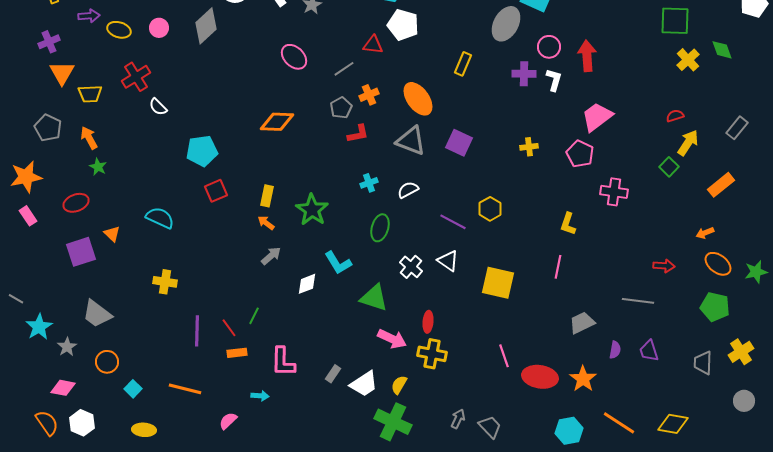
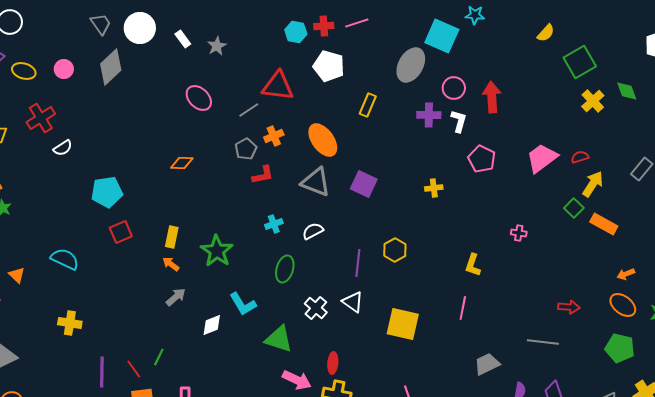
green square: (675, 21) -> (580, 62), turned -32
white pentagon: (403, 25) -> (329, 66), moved
red triangle: (373, 45) -> (278, 86), size x1.6
white semicircle: (158, 107) -> (63, 148), turned -78
pink trapezoid: (597, 117) -> (542, 158), moved
orange diamond: (277, 122) -> (182, 163), size x0.7
pink pentagon: (580, 154) -> (482, 159), moved
orange rectangle: (721, 185) -> (604, 224), moved, turned 68
pink cross: (614, 192) -> (519, 233), size x0.6
purple line: (453, 222) -> (358, 263), turned 68
orange arrow: (705, 233) -> (626, 274), moved

